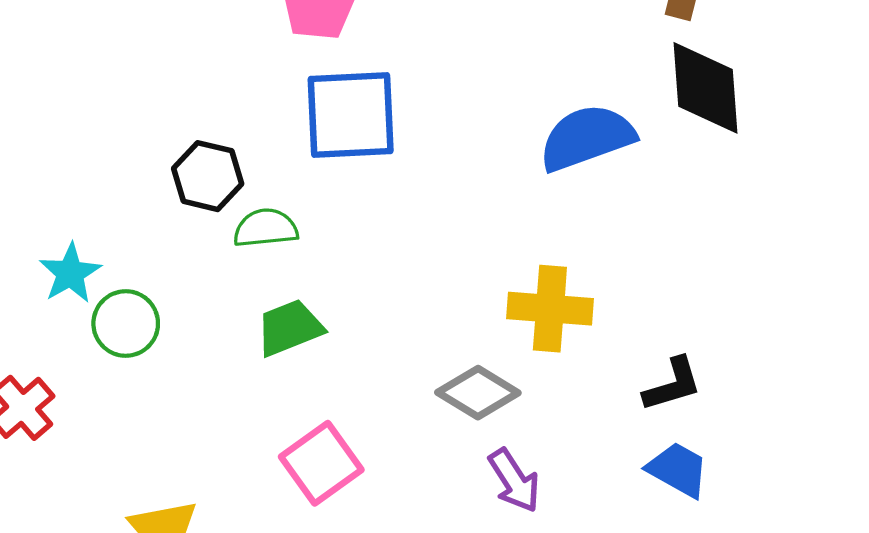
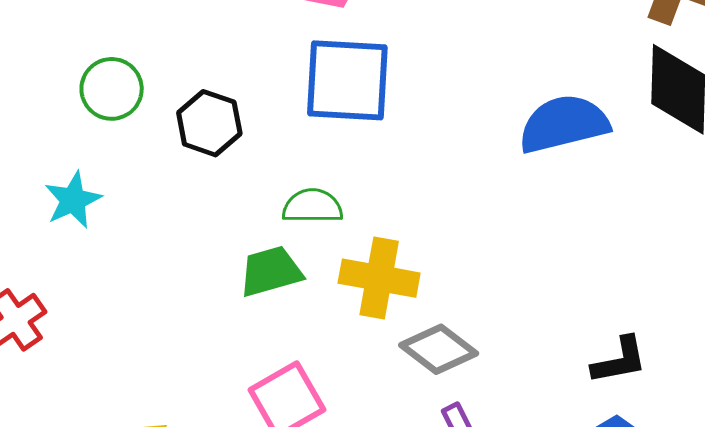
green semicircle: (266, 228) -> (313, 206), moved
yellow cross: (550, 309) -> (379, 278), moved
green circle: (126, 323) -> (112, 89), moved

